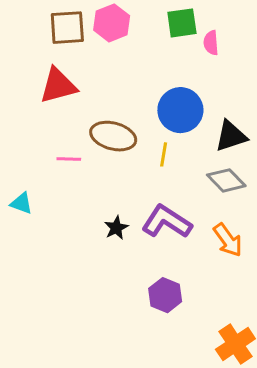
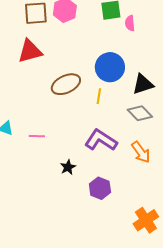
brown ellipse: (113, 136) -> (66, 84), turned -40
pink line: (69, 159) -> (37, 136), moved
black star: (116, 228) -> (68, 167), moved

